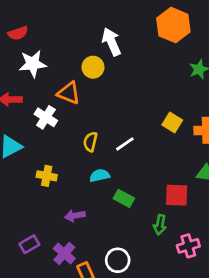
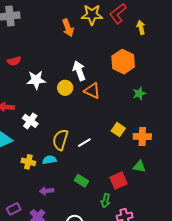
white star: (33, 64) -> (36, 80), moved
orange triangle: (69, 93) -> (92, 91), moved
yellow semicircle: (90, 142) -> (60, 140), size x1.5
cyan semicircle: (100, 176) -> (49, 160), moved
red square: (177, 195) -> (118, 181), turned -30

